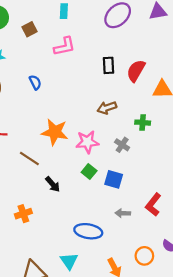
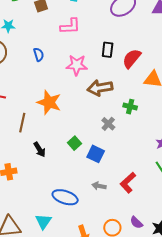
brown arrow: (107, 108) -> (100, 88), size x1.4
pink star: (87, 142) -> (77, 65), moved
brown line: (29, 158) -> (22, 123), turned 60

